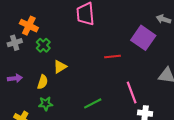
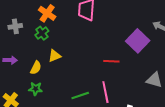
orange cross: (29, 26) -> (47, 13), moved
red line: (112, 56) -> (111, 61), moved
pink line: (132, 92) -> (105, 92), moved

